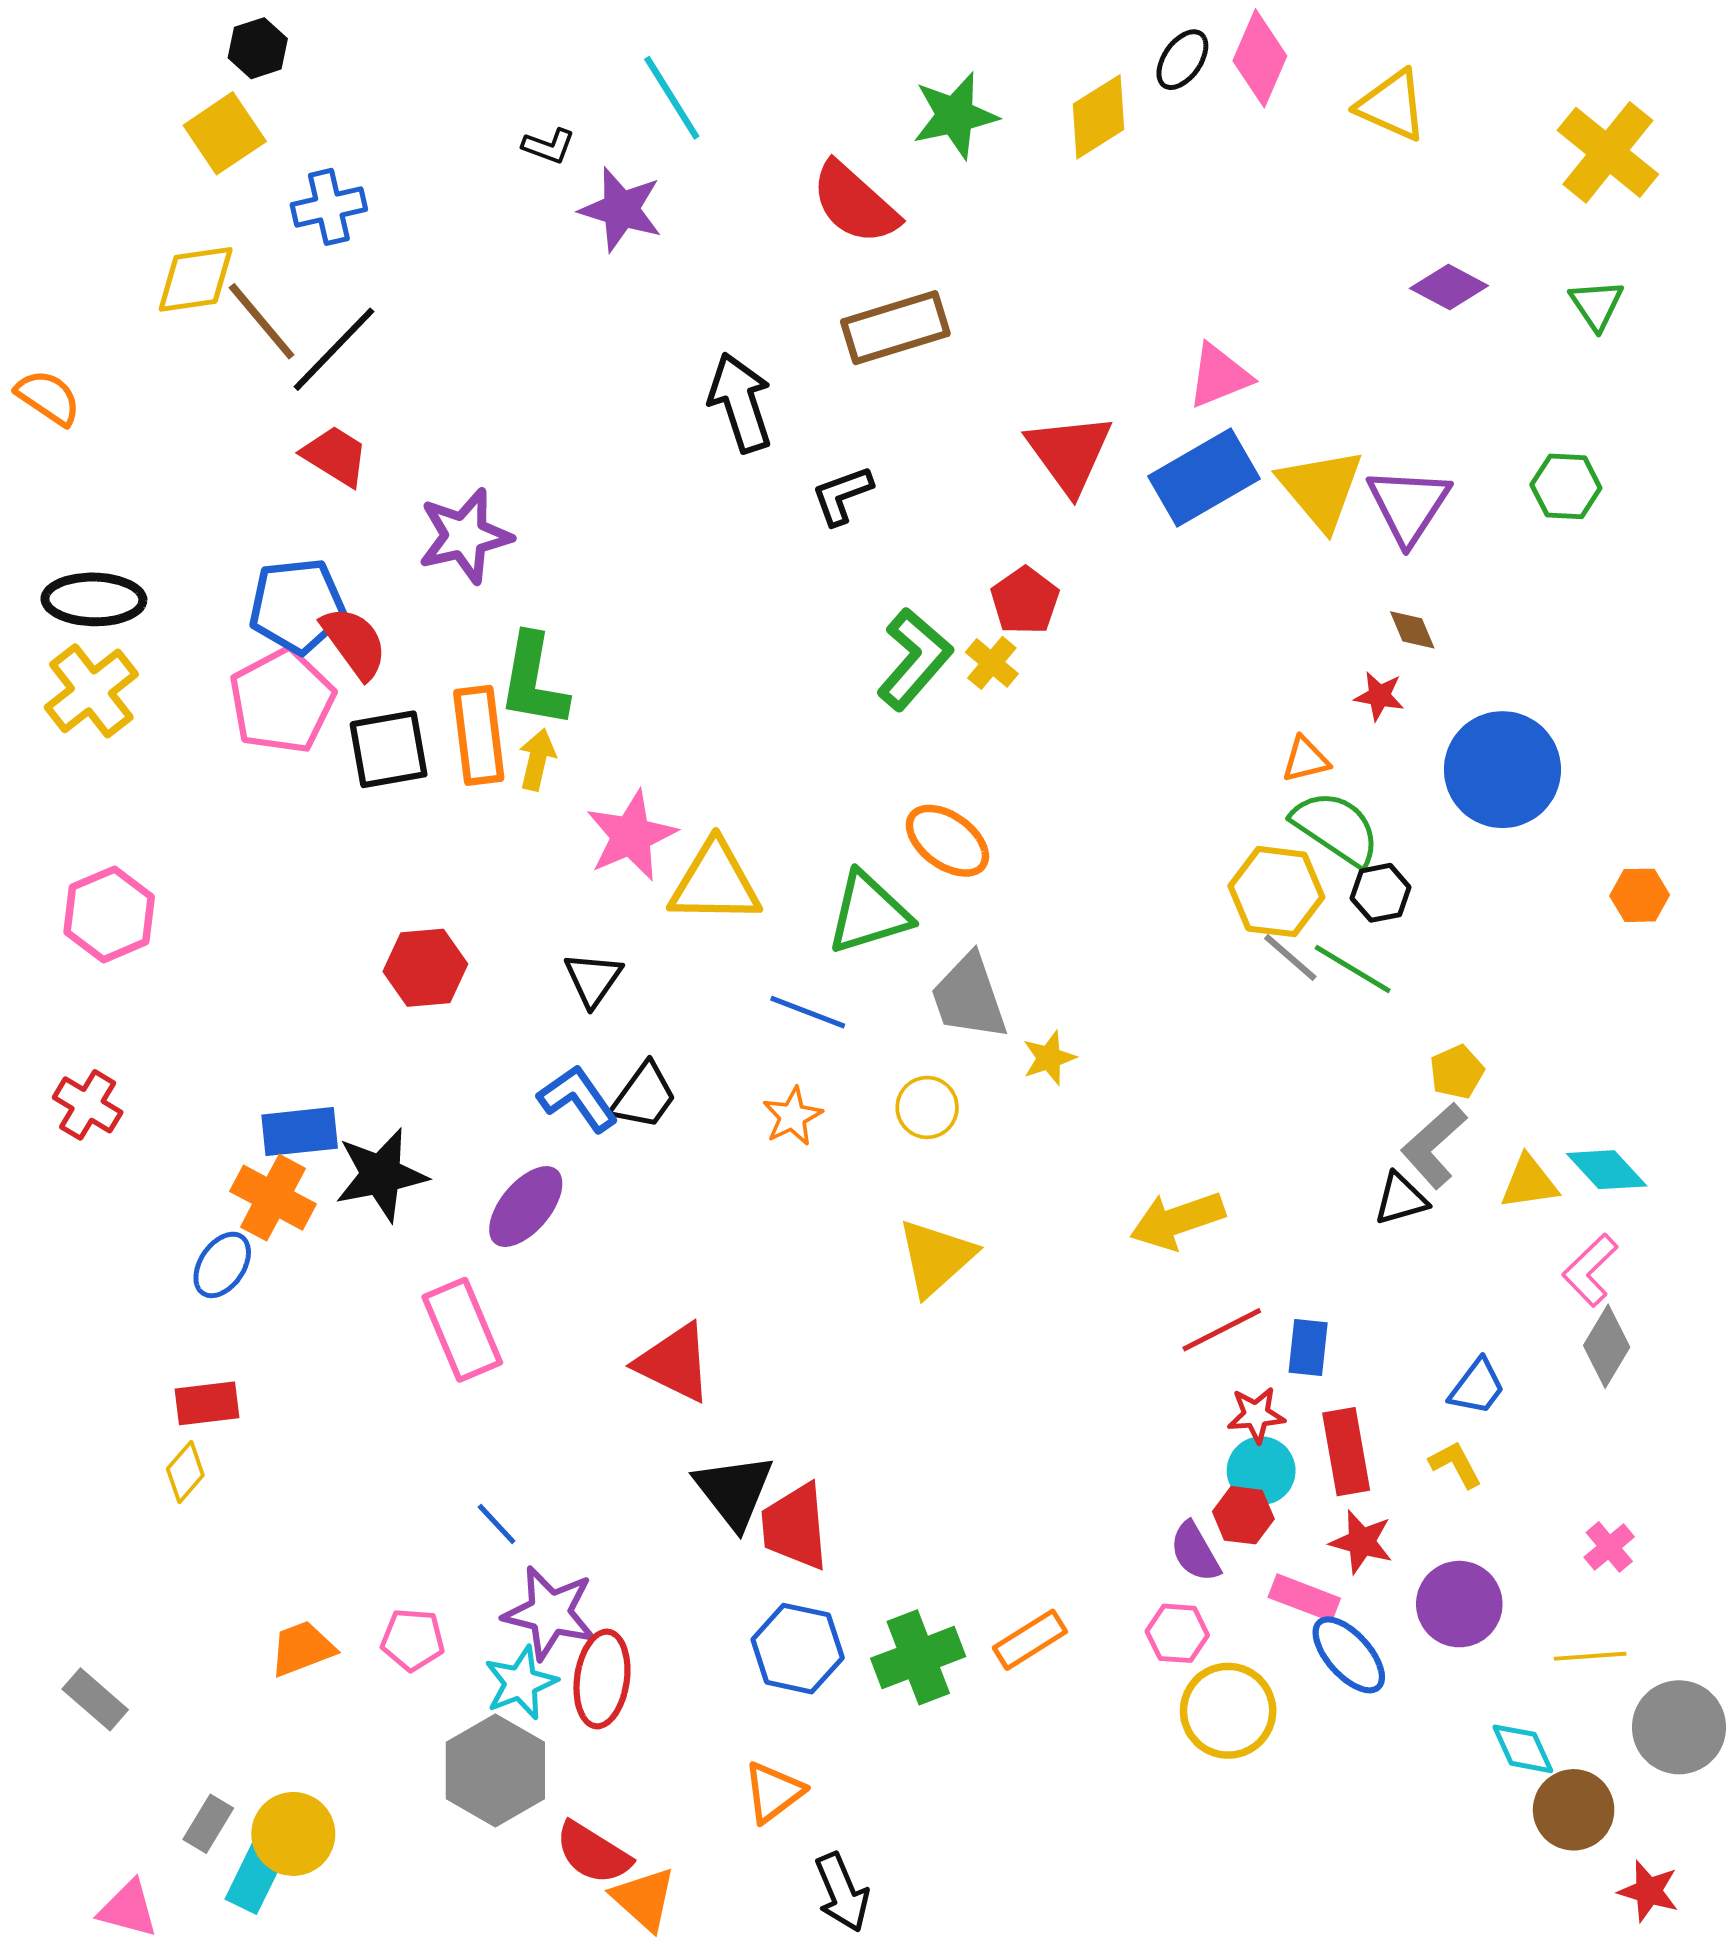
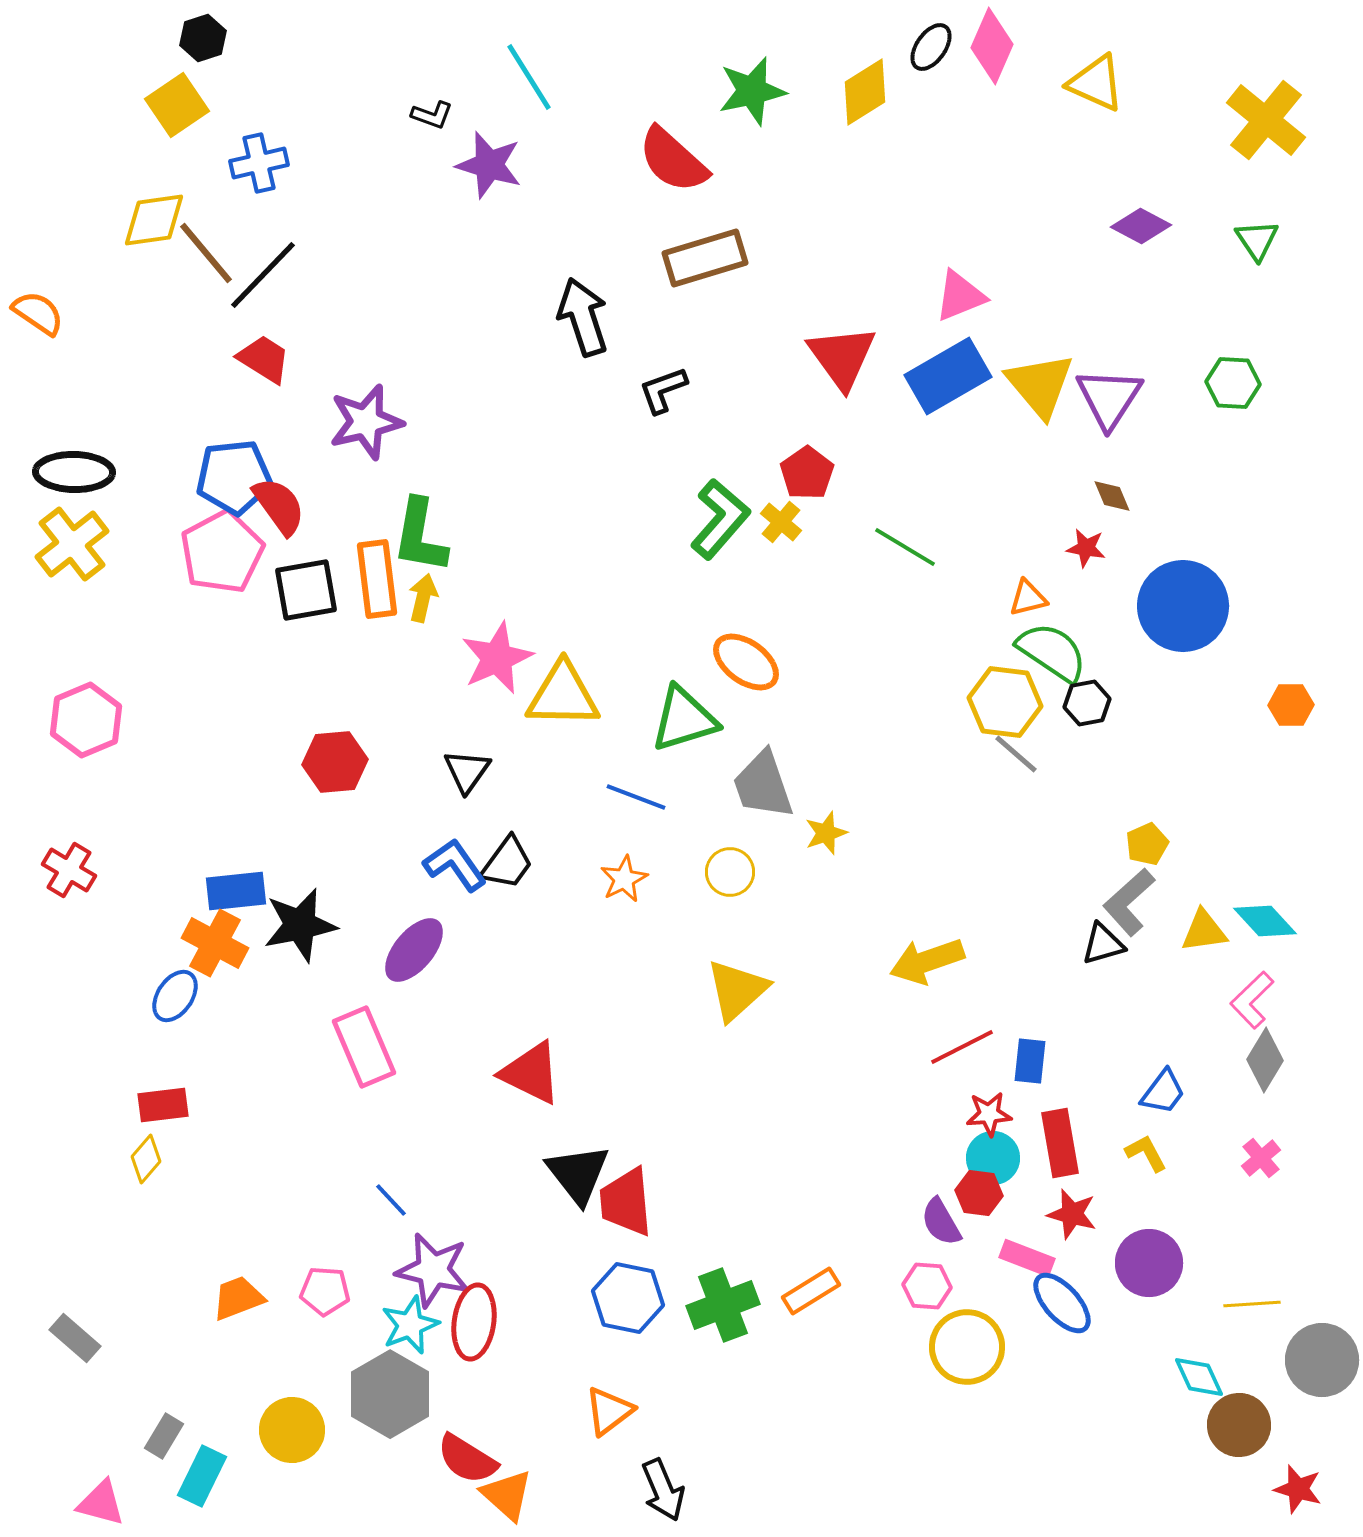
green line: (1353, 969) -> (905, 547), moved
pink cross: (1609, 1547) -> (1261, 1158), moved
yellow circle: (293, 1834) -> (292, 1430), moved

